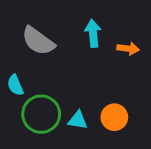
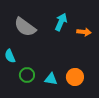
cyan arrow: (93, 33) -> (61, 22), turned 30
green circle: (41, 114) -> (27, 75), size x0.6

